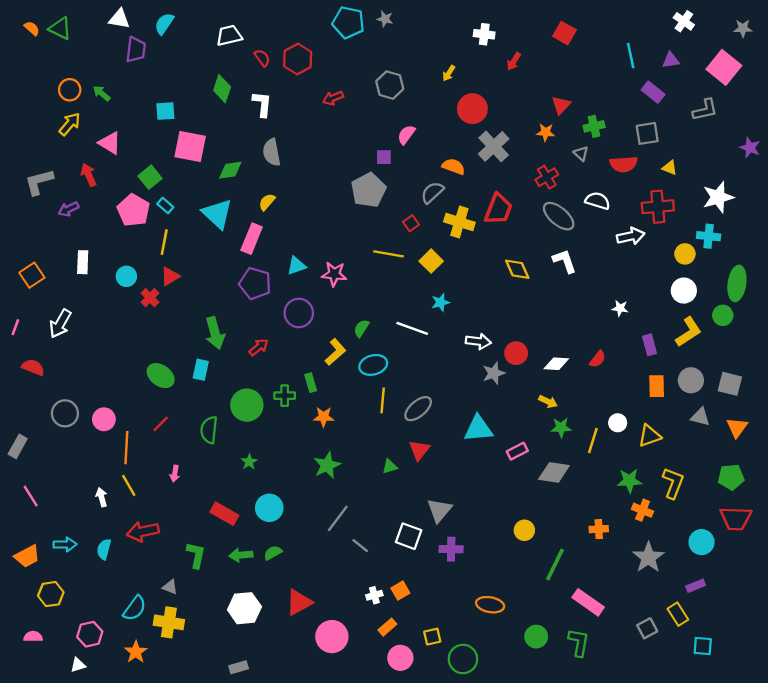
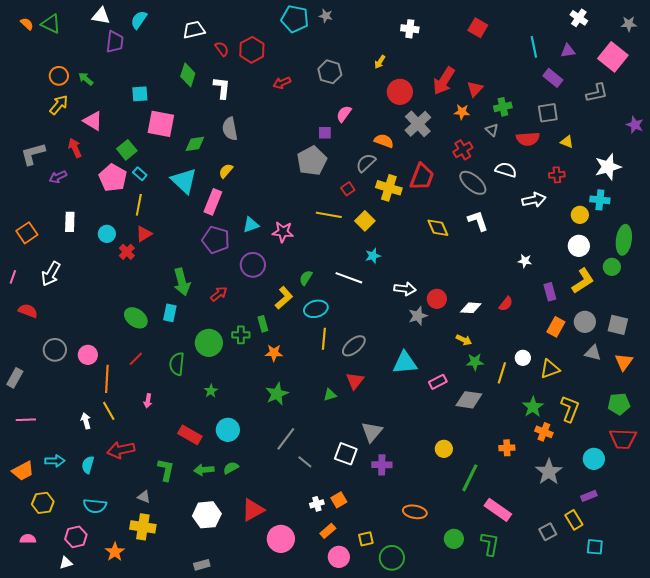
red arrow: (514, 61) -> (444, 81), moved, size x1.8
red cross: (658, 207) -> (557, 175), size x0.6
orange rectangle: (657, 386) -> (556, 327), turned 30
green star: (629, 481) -> (533, 407), turned -30
pink line: (31, 496) -> (26, 420), turned -60
cyan semicircle: (135, 608) -> (95, 506), moved, turned 60

